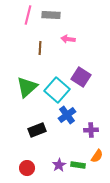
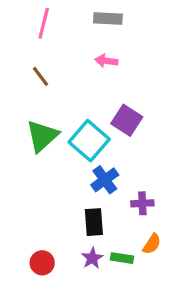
gray rectangle: (51, 15) -> (108, 18), moved
brown line: (40, 48) -> (41, 76), moved, turned -40
black rectangle: (37, 130) -> (94, 222), moved, turned -72

